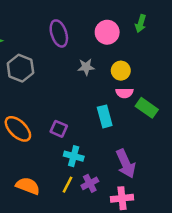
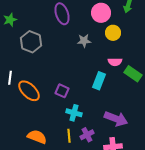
yellow circle: (121, 71) -> (113, 33), moved
cyan rectangle: (105, 116) -> (99, 81), turned 36
purple arrow: (126, 164) -> (116, 119), turned -45
yellow line: (67, 185) -> (69, 136), turned -32

